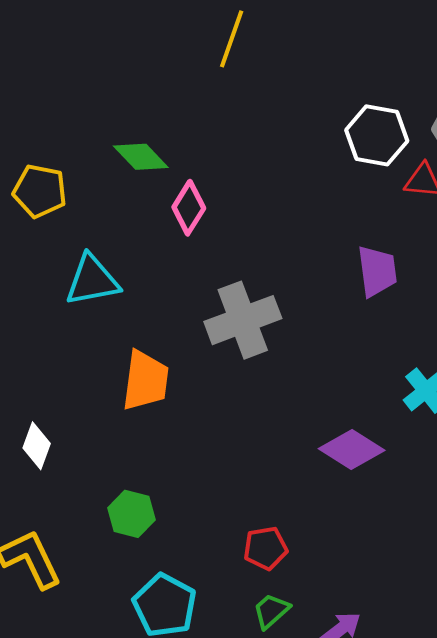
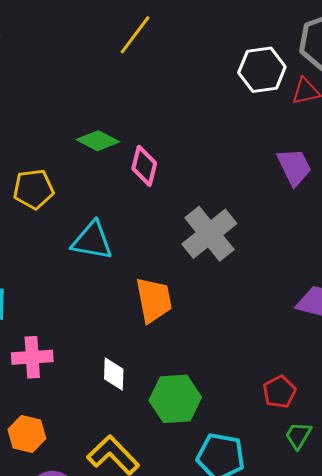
yellow line: (232, 39) -> (135, 35), turned 36
cyan triangle: (92, 280) -> (92, 241), turned 39
white diamond: (37, 446) -> (114, 374), moved
green hexagon: (131, 514) -> (175, 399), size x1.4

